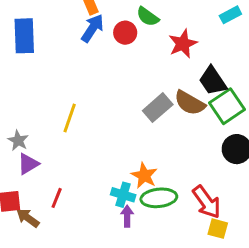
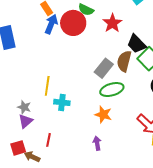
red circle: (125, 33) -> (73, 23), size x1.6
brown semicircle: (190, 103) -> (124, 61), turned 85
gray star: (18, 140) -> (24, 107), moved
cyan cross: (123, 195) -> (62, 102), moved
green ellipse: (159, 198) -> (112, 90), moved

